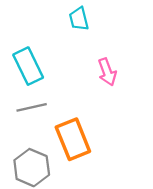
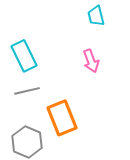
cyan trapezoid: (79, 19) -> (96, 16), moved

